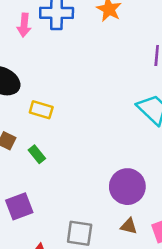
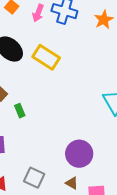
yellow rectangle: (41, 110) -> (46, 57), moved, size x1.5

